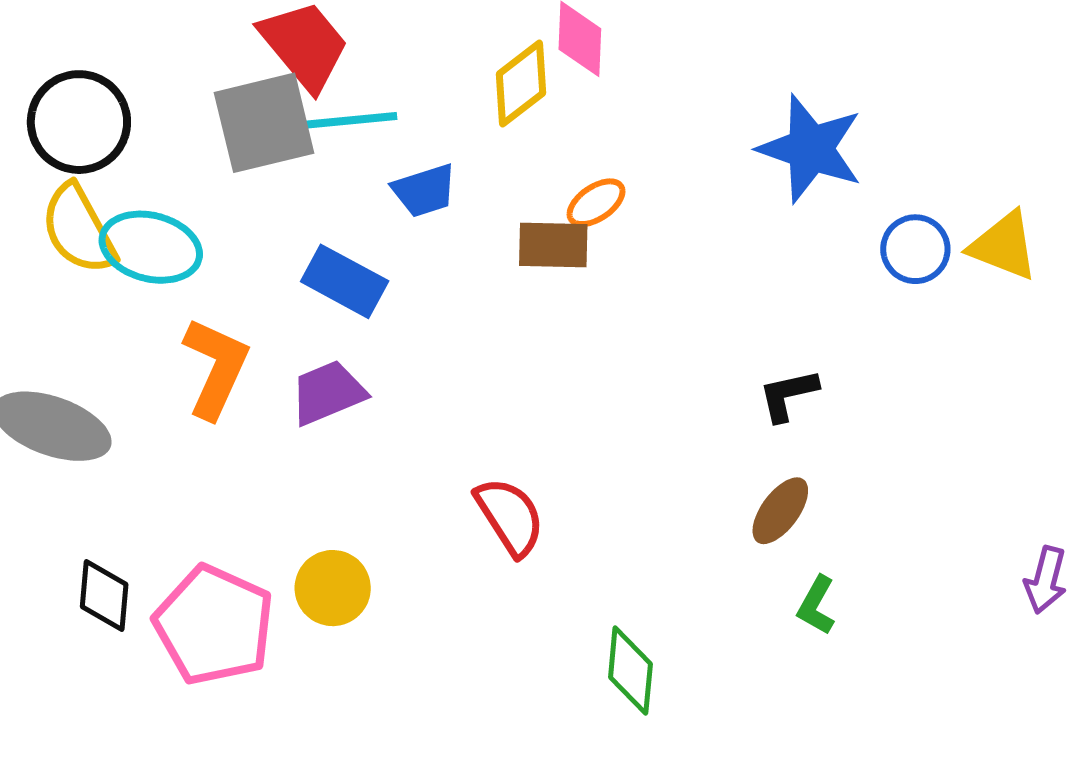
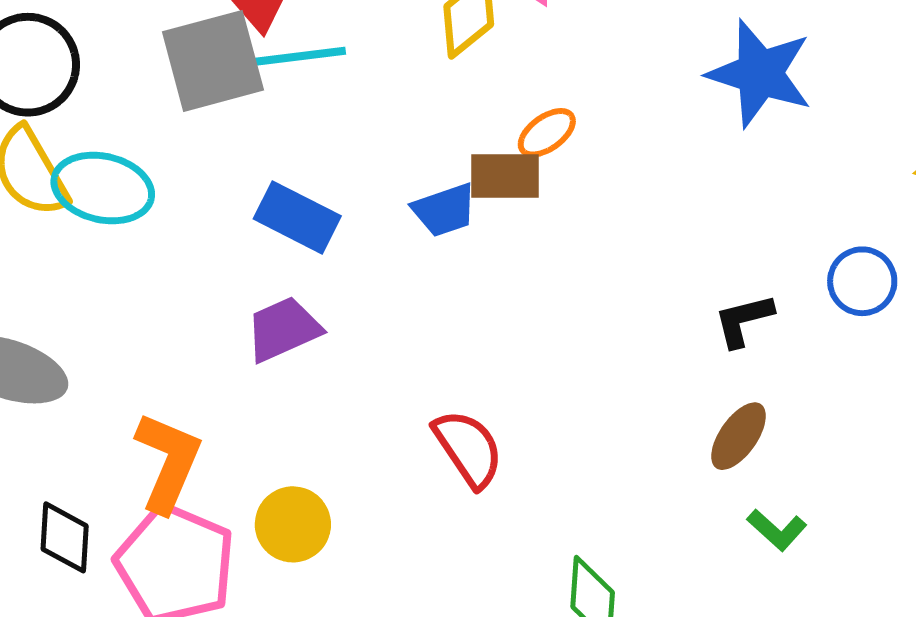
blue trapezoid: (424, 191) -> (444, 210), moved
blue circle: (915, 249) -> (862, 281), moved
orange L-shape: (216, 368) -> (168, 462), moved
green L-shape: (816, 605) -> (777, 530), turned -76

